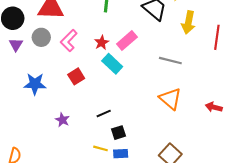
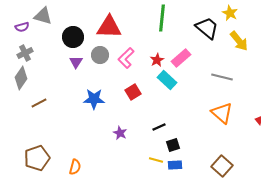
yellow arrow: (188, 22) -> (239, 41), turned -50

